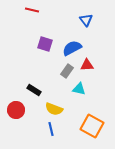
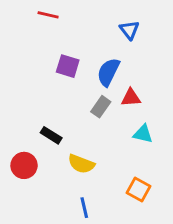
blue semicircle: (72, 48) -> (108, 72), turned -36
cyan triangle: (79, 89) -> (143, 134), moved
orange square: (92, 126) -> (138, 190), size x0.7
blue line: (51, 129) -> (84, 208), moved

